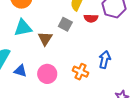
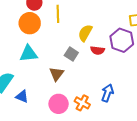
brown triangle: (45, 39) -> (57, 74), moved
pink circle: (47, 74) -> (59, 104), moved

